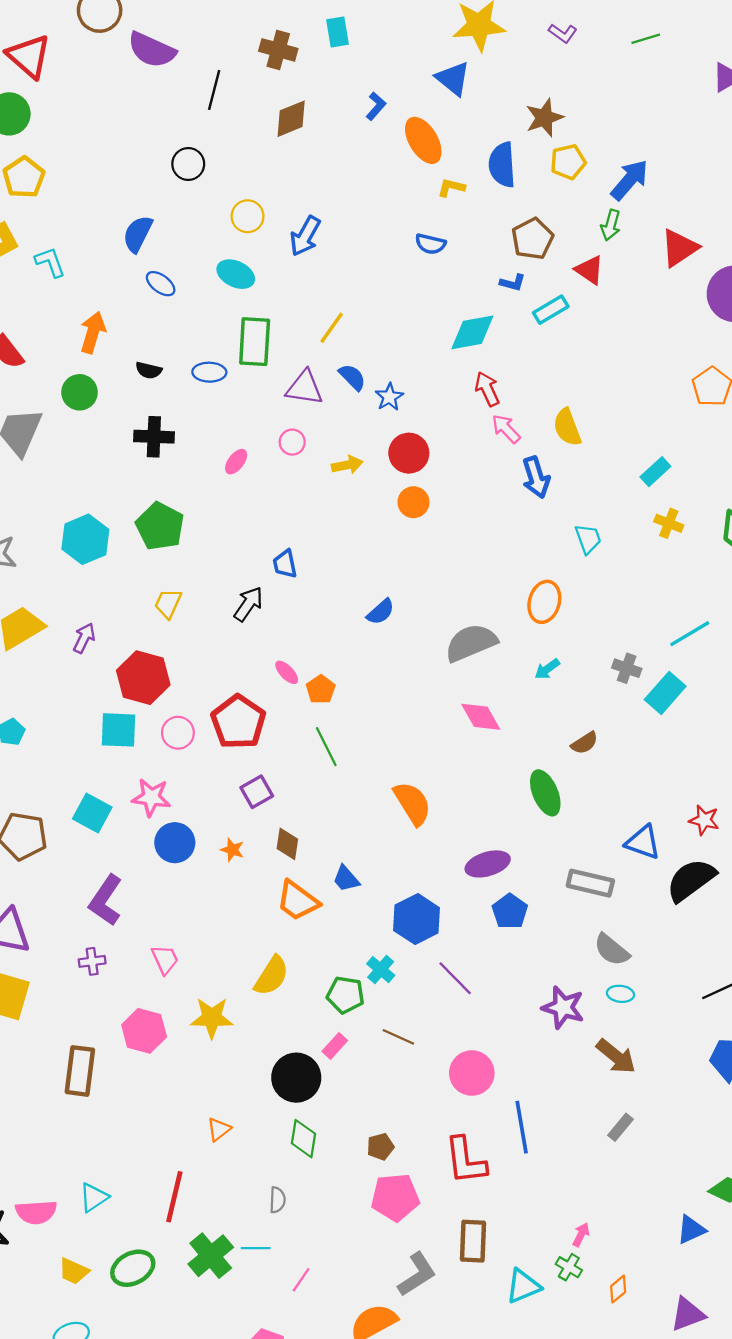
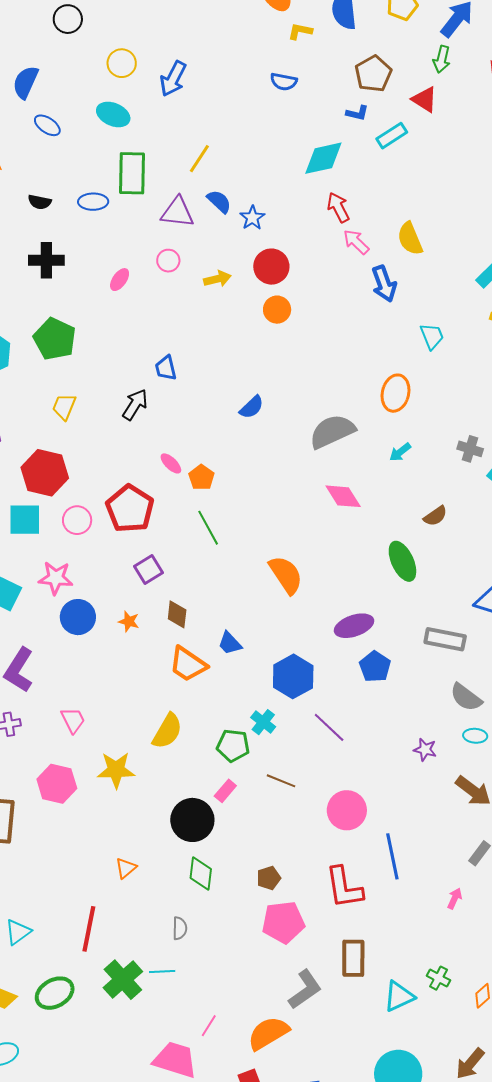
purple star: (563, 1007) -> (425, 750), size x0.6
pink arrow: (581, 1235) -> (455, 898), moved
pink line: (301, 1280) -> (209, 1026), moved

